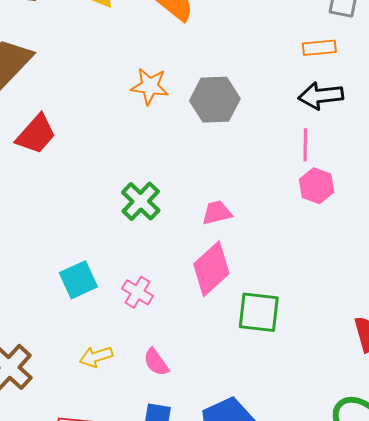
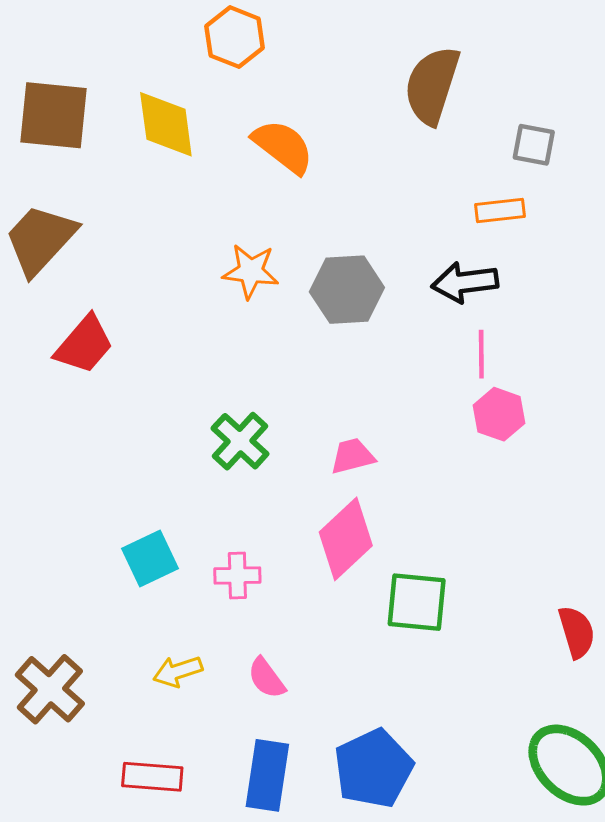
black arrow: (321, 96) -> (465, 282), moved
pink cross: (137, 292) -> (237, 575), turned -32

